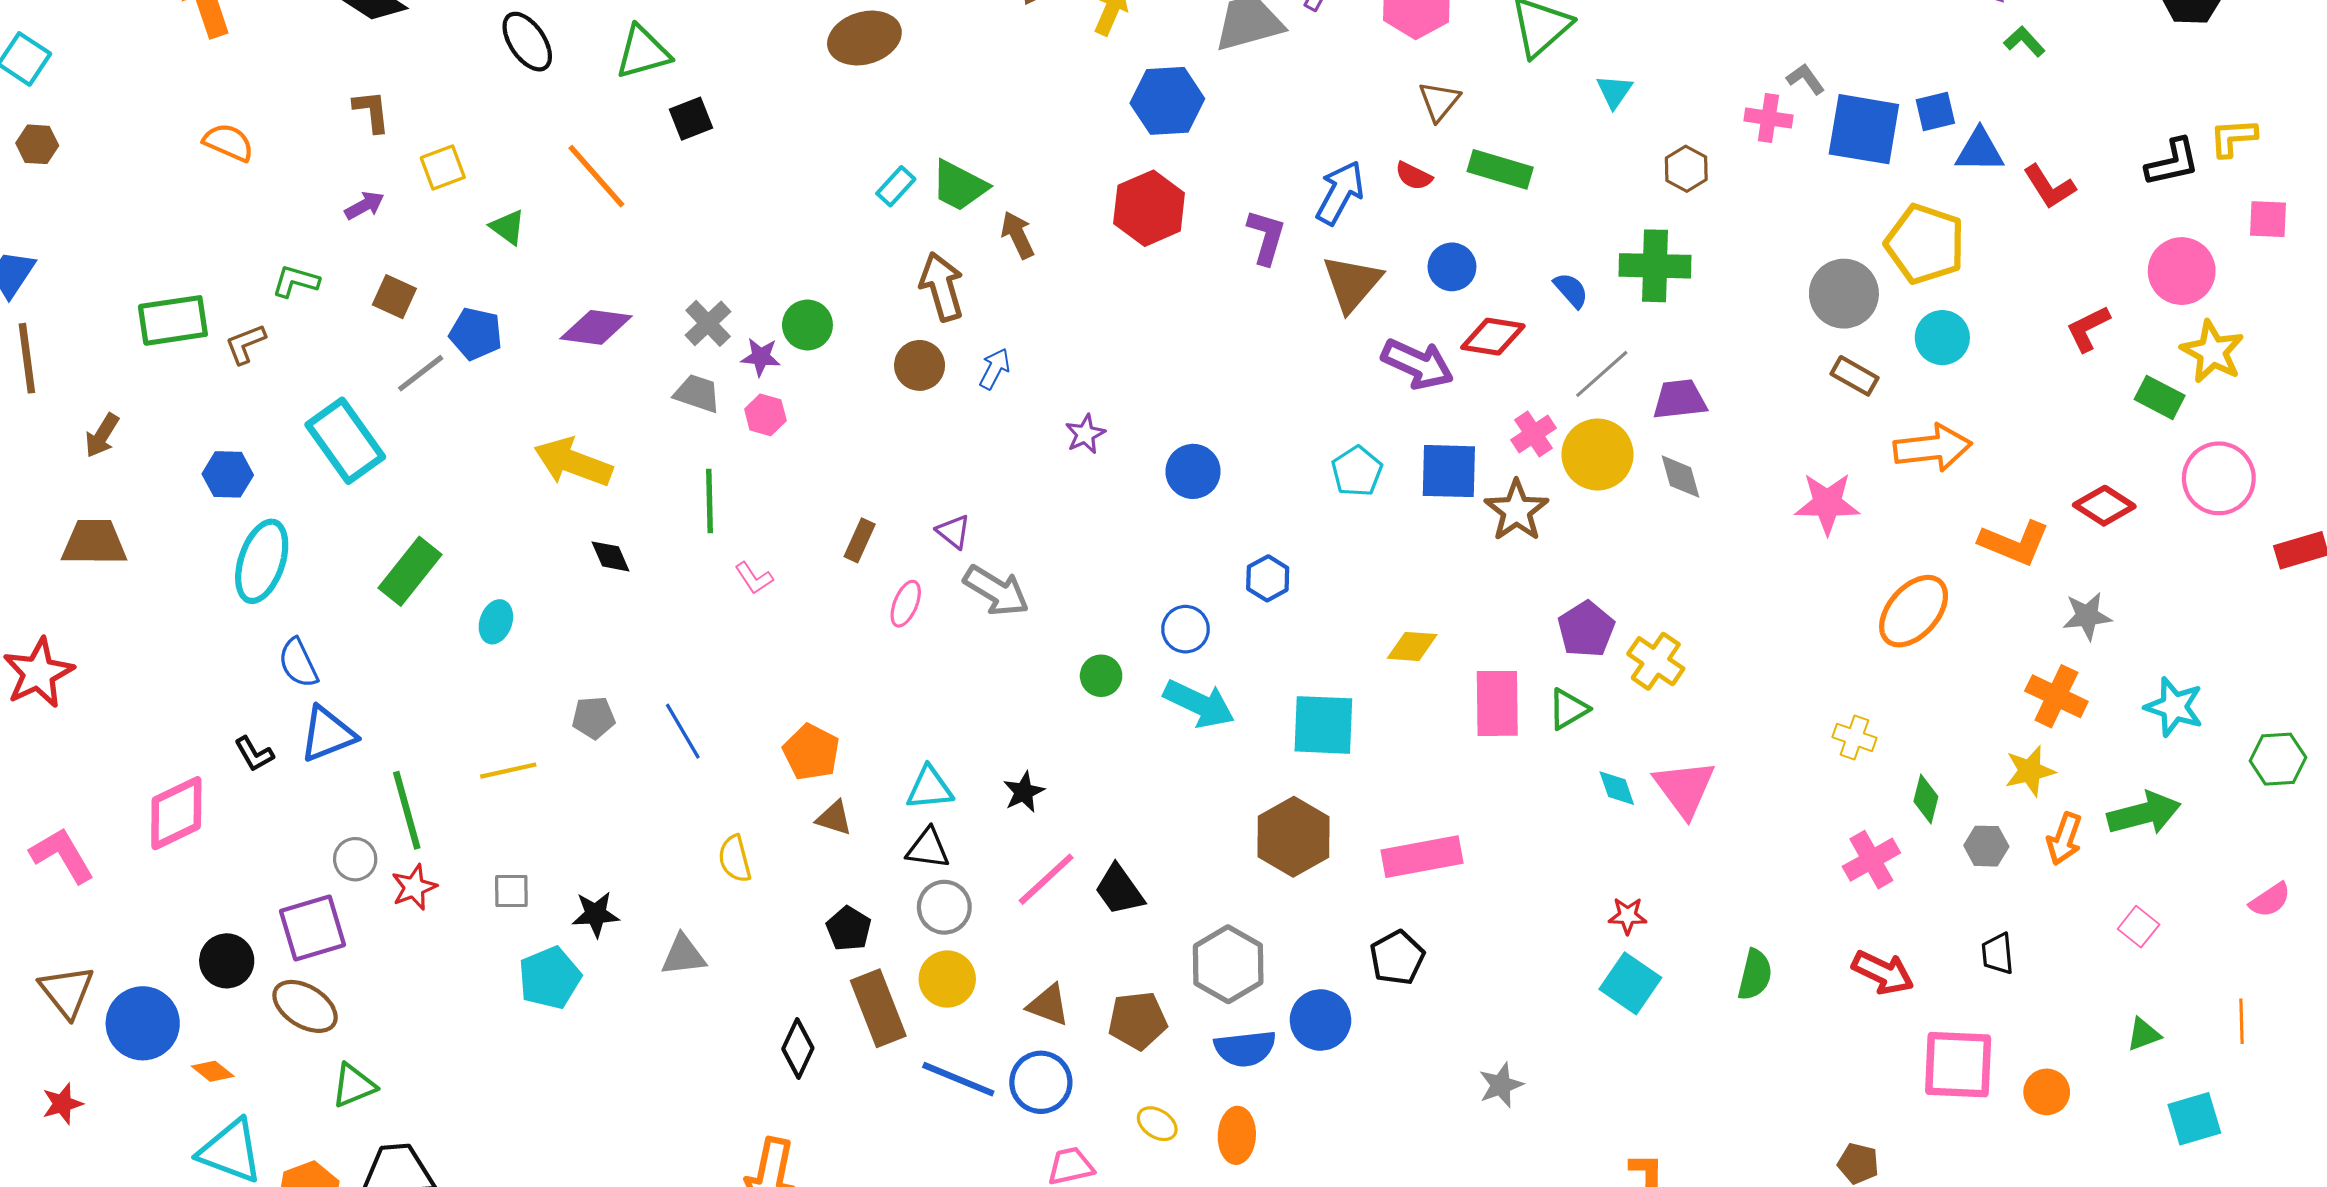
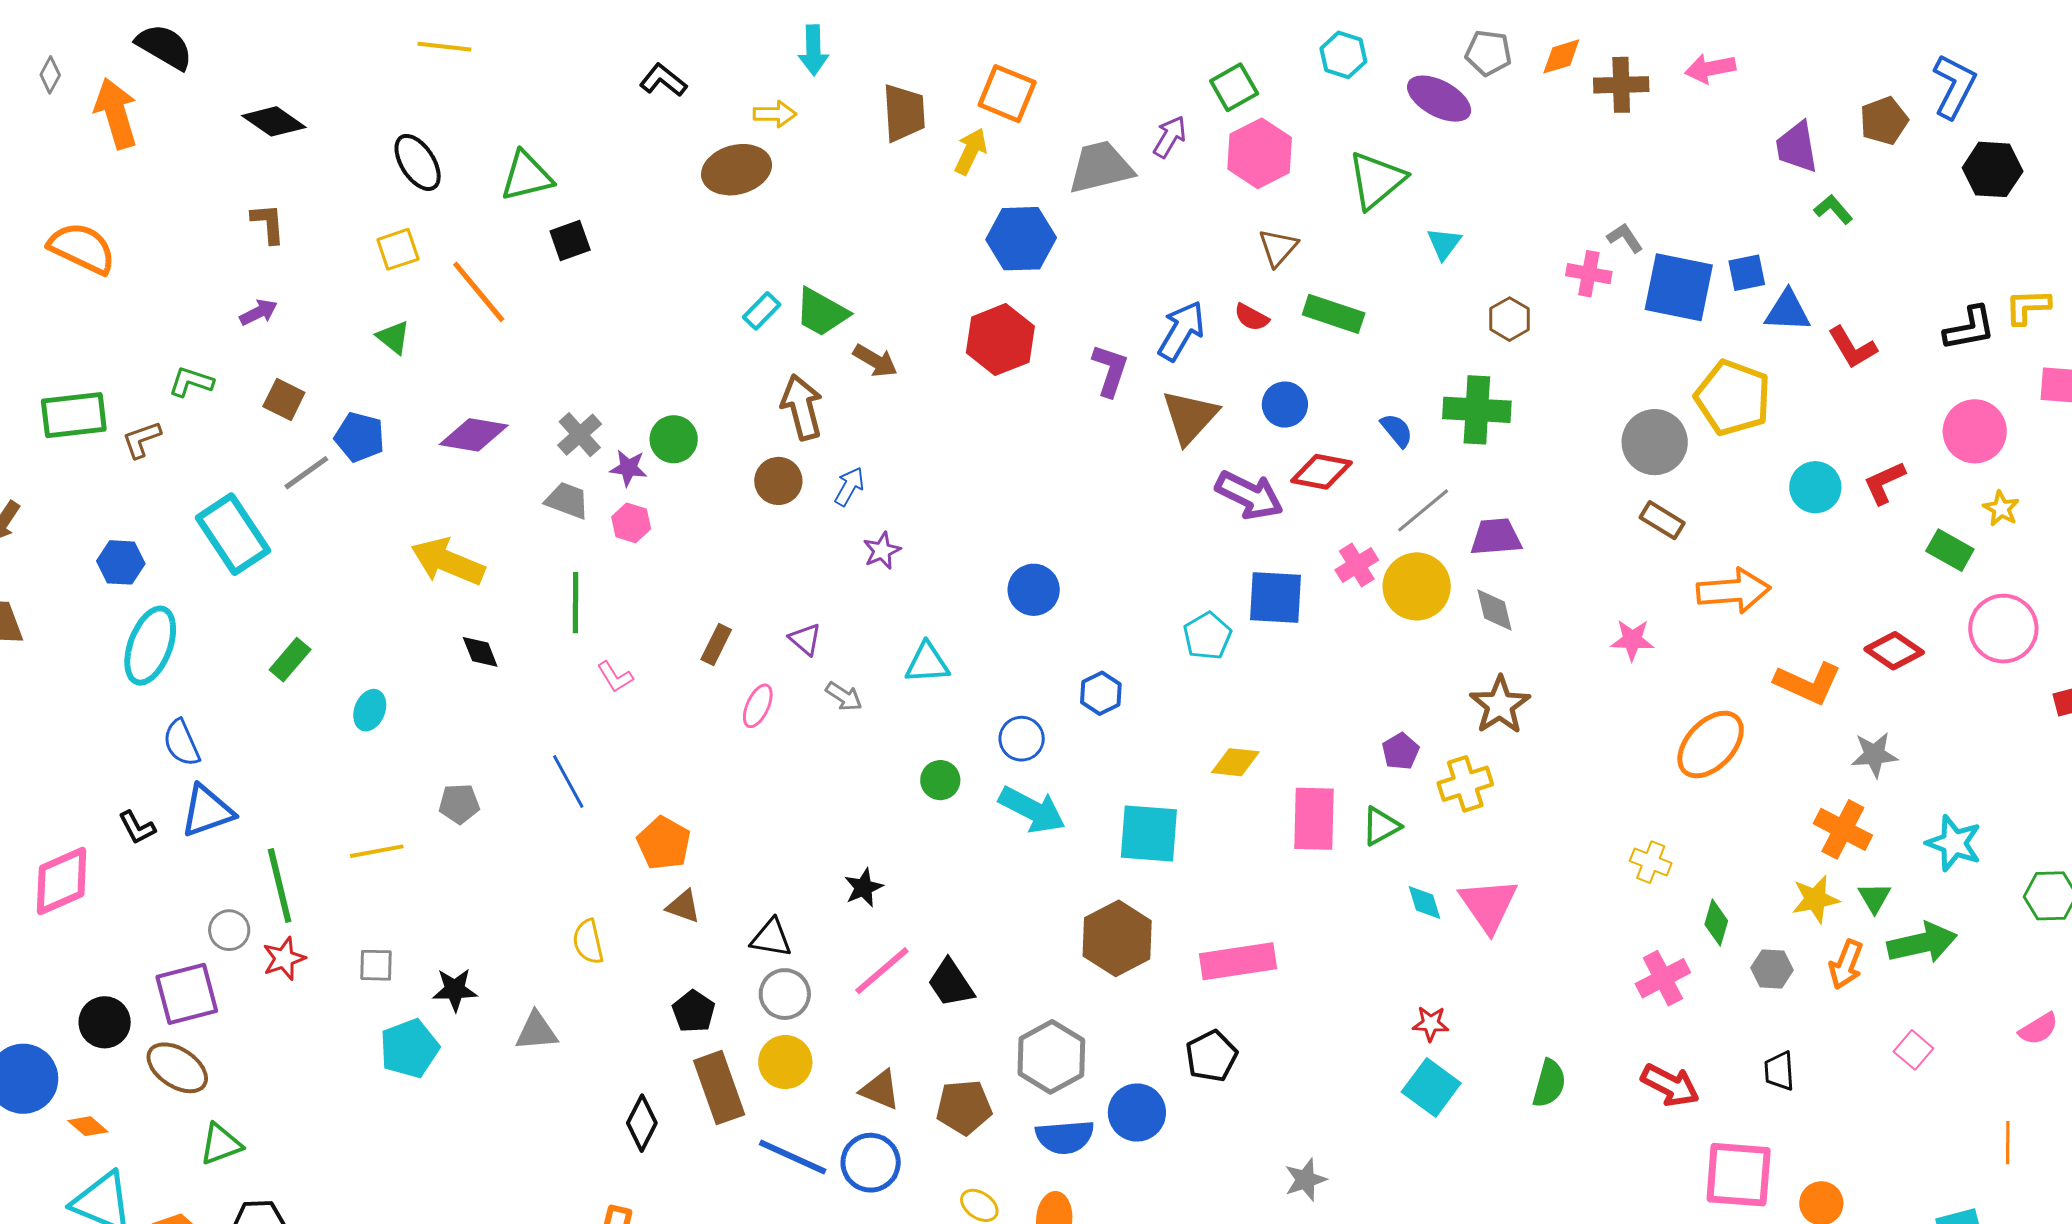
orange semicircle: (229, 142) -> (82, 248), moved, size x1.4
yellow square: (443, 167) -> (398, 249), moved
brown arrow: (1018, 235) -> (875, 361), turned 144
cyan circle: (1942, 338) -> (1815, 487), moved
yellow star: (2212, 352) -> (2001, 509), size x0.6
purple star: (1085, 434) -> (882, 551), moved
cyan pentagon: (1357, 471) -> (1207, 636), moved
pink star: (1827, 503) -> (1632, 640), size x0.7
brown star: (1517, 511) -> (1500, 705), moved
green rectangle: (410, 571) -> (290, 660), size x0.7
gray arrow: (996, 591) -> (844, 696), size x0.6
purple pentagon: (1586, 629) -> (1400, 751), size x0.7
yellow cross: (1656, 661) -> (1465, 784), turned 36
blue line: (683, 731) -> (568, 782), moved
cyan triangle: (930, 788) -> (927, 663), moved
green triangle: (2144, 1034) -> (1874, 898), moved, turned -42

